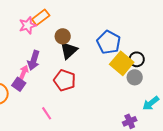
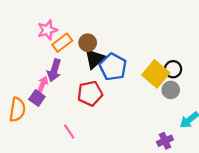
orange rectangle: (41, 17) -> (62, 43), moved
blue pentagon: (109, 42) -> (113, 67), moved
red pentagon: (65, 80) -> (90, 93), turned -30

